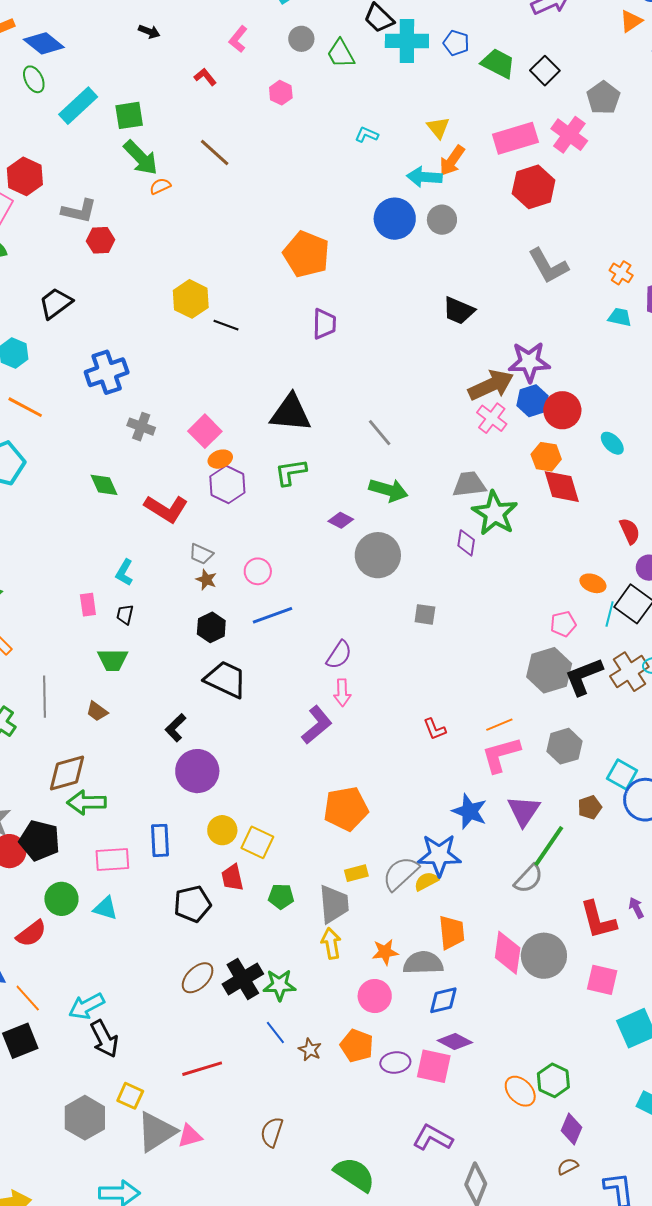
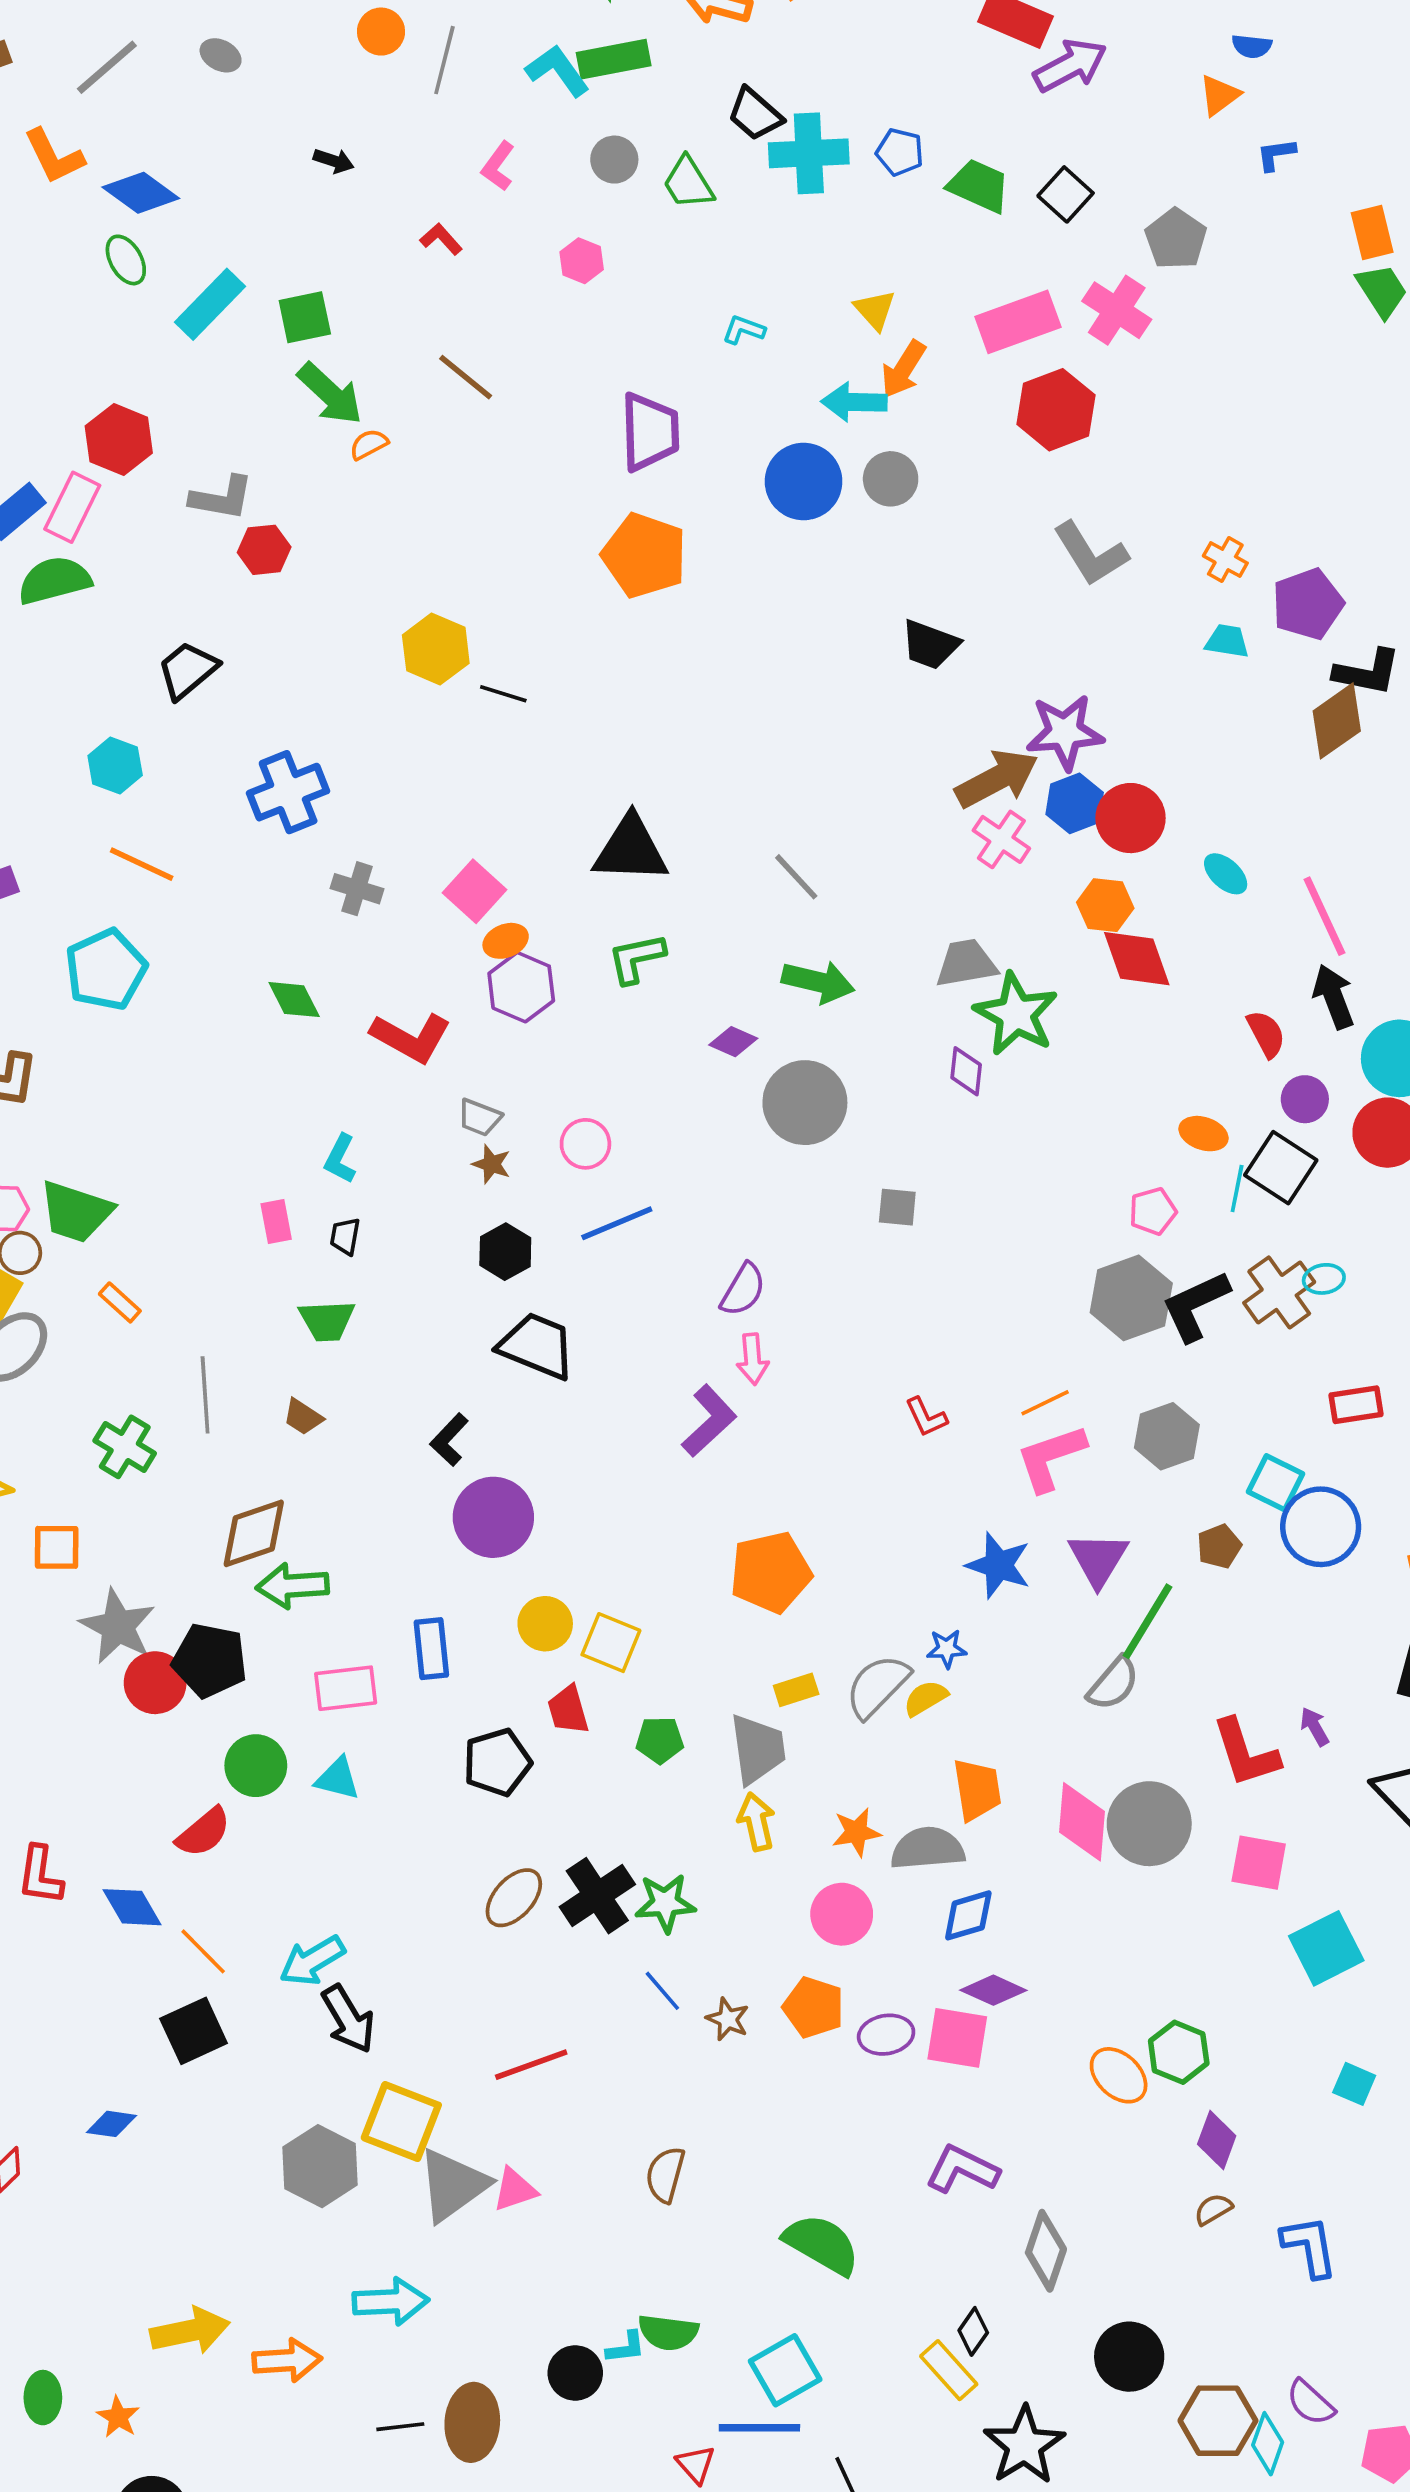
purple trapezoid: (324, 324) -> (650, 432), moved, size x1.4
blue star: (439, 855) -> (947, 1649), size x0.5
yellow square: (130, 1096) -> (401, 2121), size x1.6

